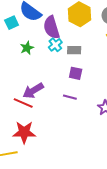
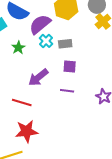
purple semicircle: (51, 27) -> (40, 24), turned 75
purple arrow: (33, 91) -> (38, 77), moved

